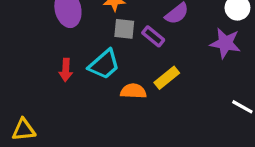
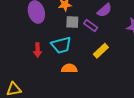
cyan trapezoid: (104, 64) -> (61, 45), turned 30
orange semicircle: (133, 91) -> (69, 68), moved

